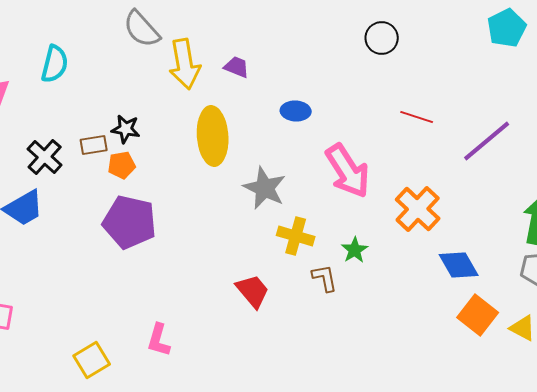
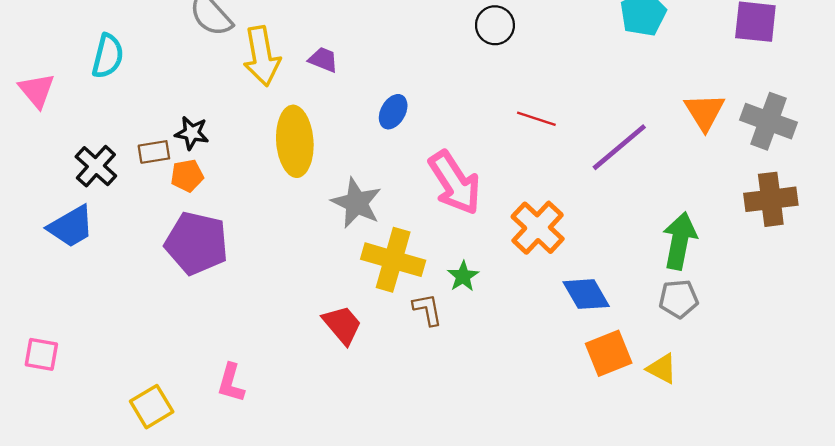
blue ellipse: (296, 111) -> (393, 112), turned -64
yellow cross: (296, 236) -> (393, 260), size x1.4
orange square: (478, 315) -> (609, 353), turned 30

